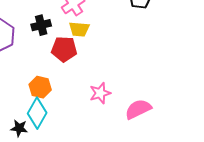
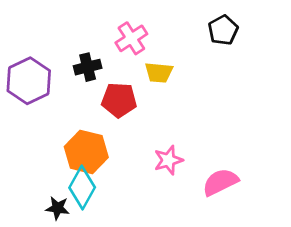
yellow trapezoid: (79, 29) -> (159, 73), moved
orange hexagon: (40, 87) -> (86, 152), size x1.4

